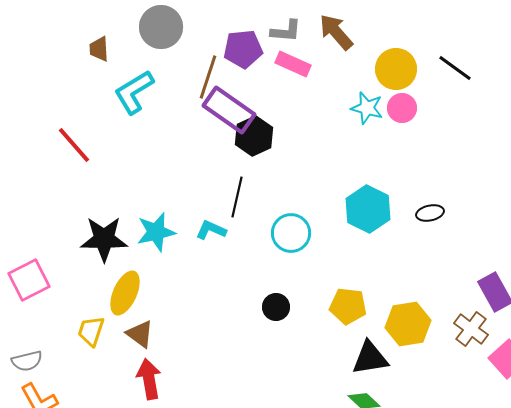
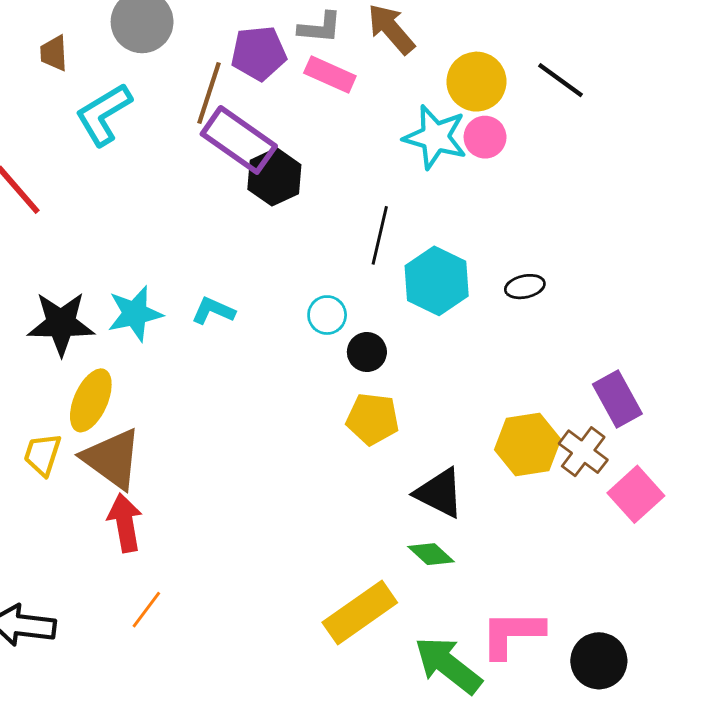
cyan star: (367, 108) -> (435, 137), size x1.4
black line: (237, 197) -> (380, 235), moved
cyan circle: (291, 233) -> (327, 315), size x0.7
yellow pentagon: (348, 306) -> (373, 419), moved
black circle: (276, 307) -> (367, 352), moved
yellow hexagon: (408, 324) -> (528, 445), moved
brown triangle: (140, 334) -> (112, 459), size x1.6
black triangle: (370, 358) -> (439, 493), turned 36

